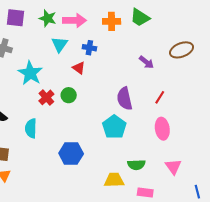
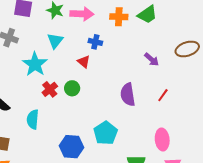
green trapezoid: (140, 18) -> (147, 14), turned -70
cyan triangle: (60, 44) -> (55, 41), moved
cyan pentagon: (114, 127) -> (106, 133), moved
pink ellipse: (162, 129) -> (162, 139), moved

